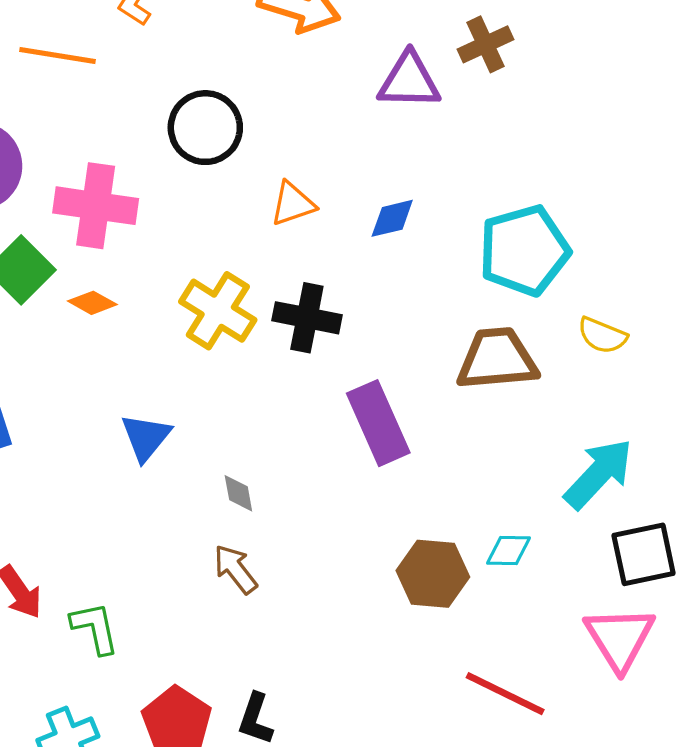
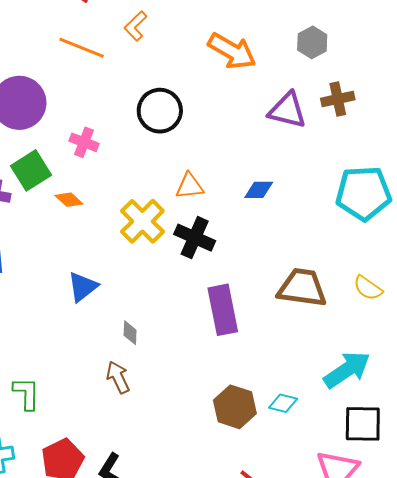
orange triangle: (293, 204) -> (189, 186), moved
pink cross: (96, 206) -> (84, 142), size x0.6
cyan pentagon: (524, 250) -> (363, 193), moved

